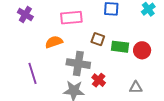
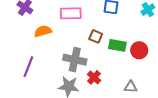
orange semicircle: (54, 42) -> (43, 31), moved
purple line: (32, 73) -> (28, 67), turned 35

